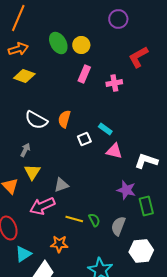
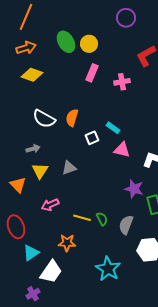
gray arrow: (25, 150) -> (33, 149), turned 48
gray triangle: (61, 185) -> (69, 168), moved
pink arrow: (42, 206) -> (50, 205), size x0.7

